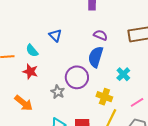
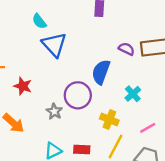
blue triangle: (55, 35) -> (54, 45), size x1.6
purple semicircle: (100, 35) -> (126, 49), moved
cyan semicircle: (32, 51) -> (39, 21), moved

